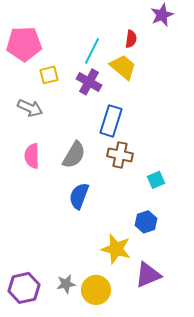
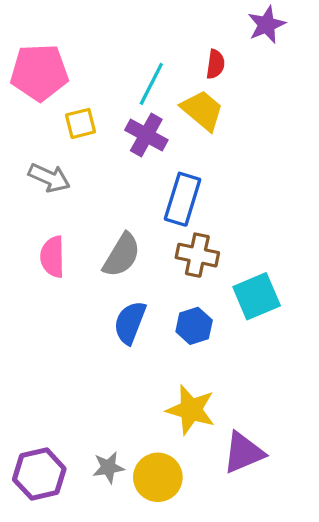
cyan square: (156, 180) -> (257, 296), size x1.6
blue hexagon: (146, 222) -> (194, 326), moved

